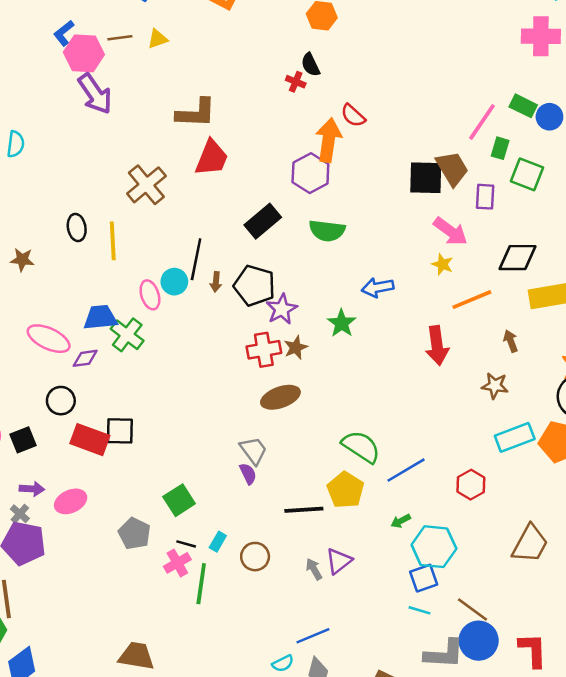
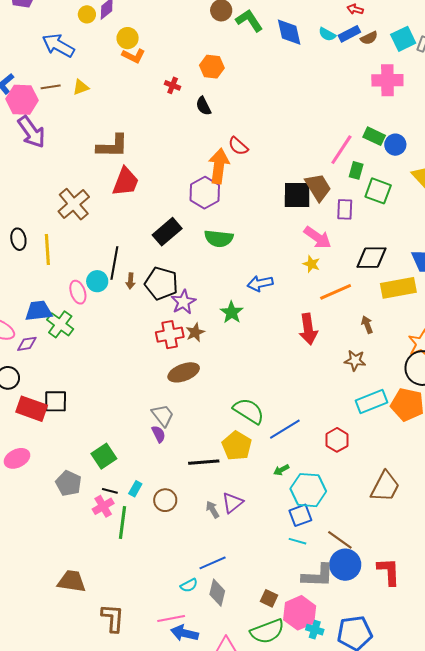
red cross: (296, 82) -> (173, 85), moved

